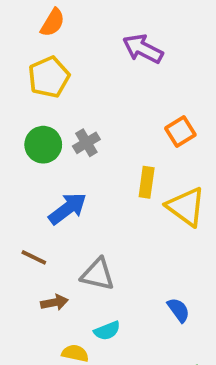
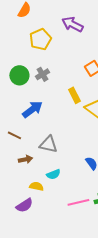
yellow pentagon: (49, 77) -> (40, 39), moved
yellow rectangle: (147, 182) -> (74, 95), turned -35

